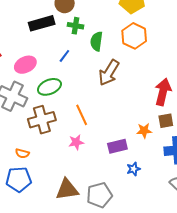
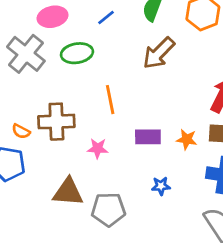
brown cross: (42, 120) -> (56, 122), moved
pink star: (76, 142) -> (98, 148), moved
purple rectangle: (117, 146) -> (148, 137), moved

